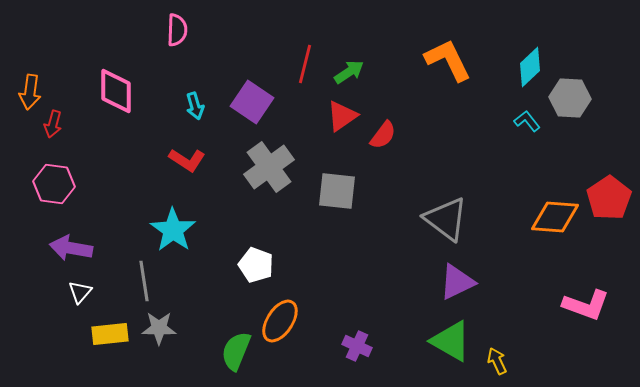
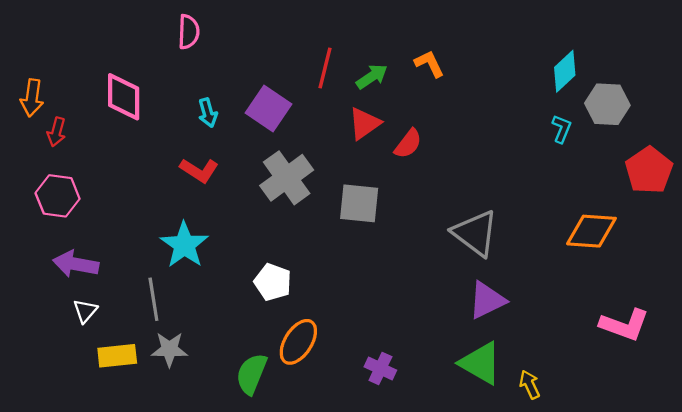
orange L-shape: (448, 60) -> (429, 64), moved, size x0.6
cyan L-shape: (527, 121) -> (562, 129), turned 60
red pentagon: (609, 198) -> (649, 170), moved

